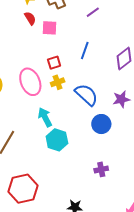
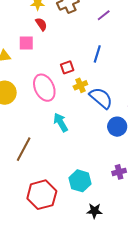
pink square: (50, 28) -> (26, 43), moved
yellow cross: (58, 82) -> (80, 85), moved
cyan hexagon: (57, 140) -> (80, 181), moved

